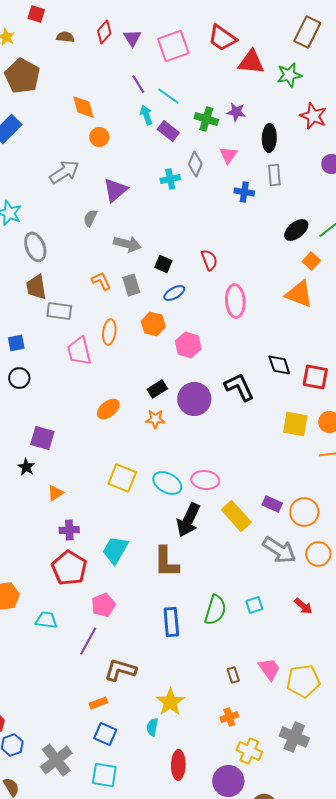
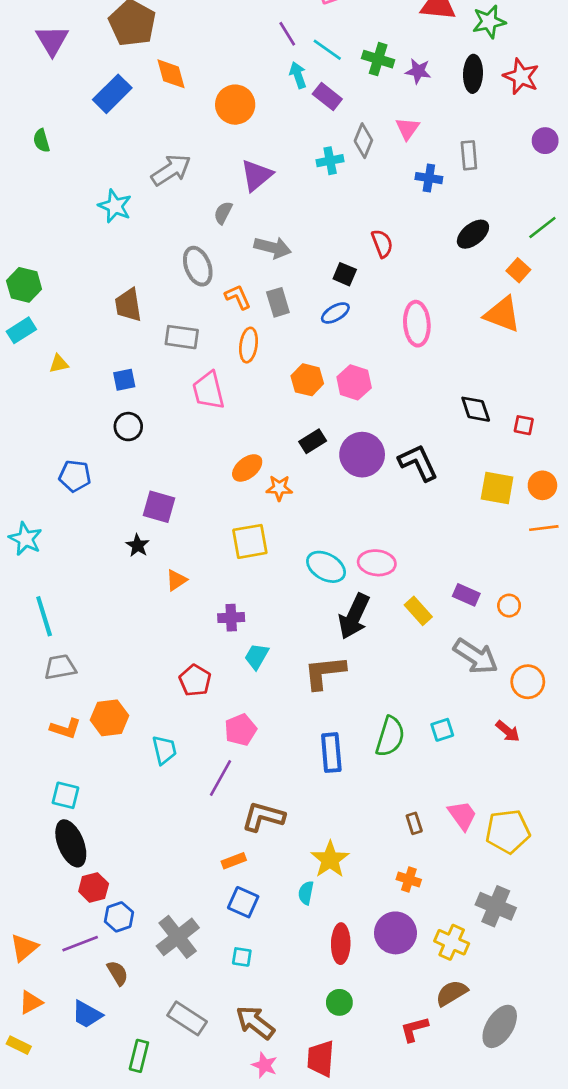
orange diamond: (83, 107) -> (171, 74), moved
green cross: (206, 119) -> (378, 59), moved
orange circle: (99, 137) -> (235, 105), size x1.5
black ellipse: (269, 138) -> (473, 74), moved
gray arrow: (64, 172) -> (171, 170), moved
black ellipse: (296, 230) -> (473, 234), moved
gray ellipse: (35, 247) -> (198, 266), moved
red semicircle: (209, 260) -> (382, 243), moved
black square: (163, 264) -> (345, 274), moved
brown trapezoid: (36, 287) -> (128, 305), moved
orange hexagon: (153, 324) -> (307, 380), moved
orange ellipse: (109, 332) -> (249, 345), moved
red square: (315, 377) -> (524, 425), size x0.6
black L-shape: (239, 387) -> (418, 463), moved
orange star: (155, 419) -> (279, 488), moved
yellow square: (122, 478) -> (250, 541), moved, turned -32
orange circle: (304, 512) -> (509, 606), size x0.6
yellow rectangle: (236, 516) -> (418, 611), size x0.7
purple cross: (69, 530) -> (231, 618), moved
cyan trapezoid: (115, 550) -> (257, 656), size x0.7
orange circle: (318, 554) -> (528, 682), moved
brown L-shape: (166, 562) -> (325, 672), turned 84
red pentagon: (69, 568) -> (195, 680), size x0.7
cyan trapezoid: (46, 620) -> (164, 750), turned 70
orange cross: (229, 717) -> (409, 879), turned 36
yellow cross: (249, 751) -> (452, 942), moved
cyan square: (104, 775) -> (242, 957), size x0.6
purple circle: (228, 781) -> (395, 933), moved

